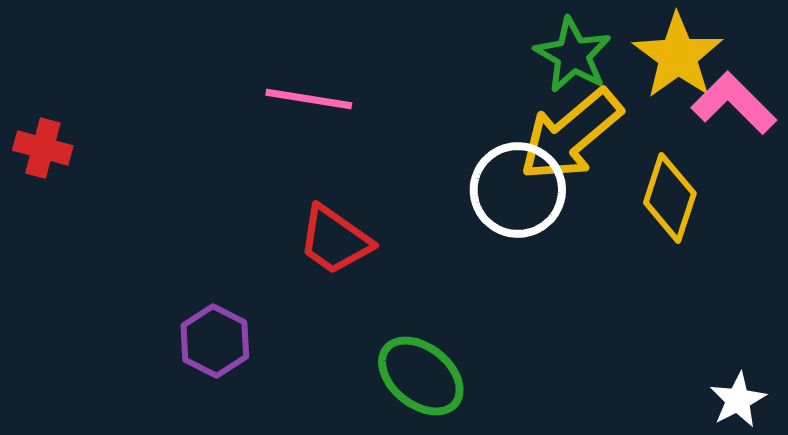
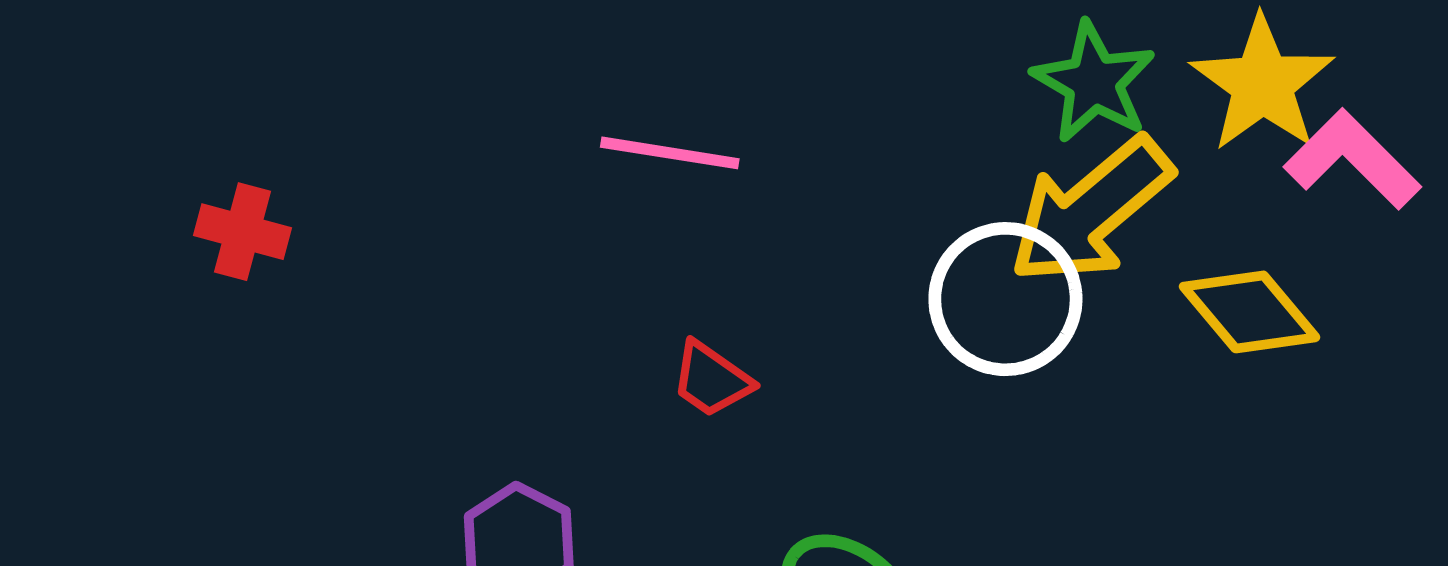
yellow diamond: (670, 198) -> (1250, 312), turned -58
red trapezoid: (335, 240) -> (712, 379), size x0.7

